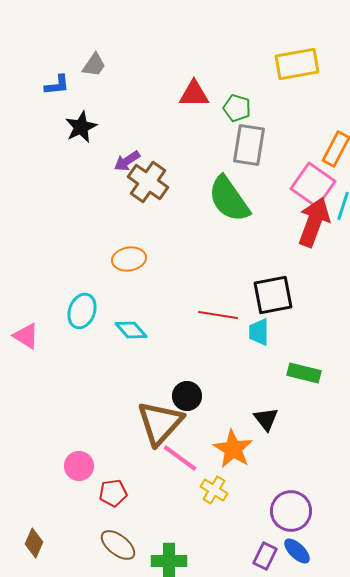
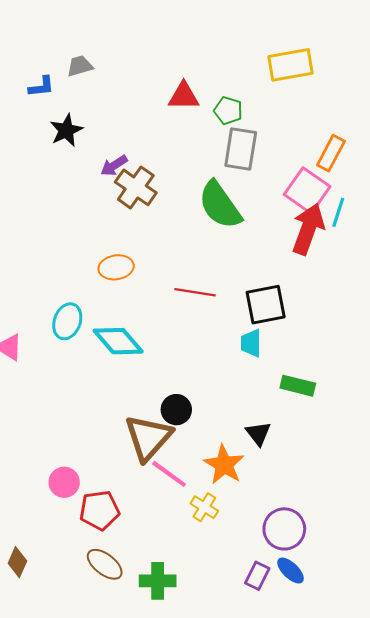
gray trapezoid: (94, 65) -> (80, 66), turned -140
red line: (218, 315) -> (195, 292), moved
cyan diamond: (131, 330) -> (118, 341), size x1.5
red pentagon: (113, 493) -> (99, 510), size x1.4

